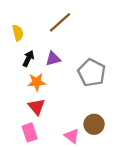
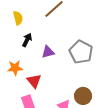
purple triangle: (53, 59) -> (48, 52), moved
orange star: (37, 82) -> (15, 68), moved

